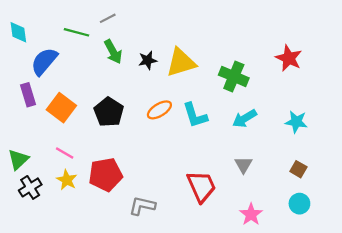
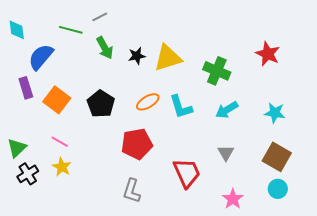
brown square: (298, 169) -> (277, 157), size x1.8
red pentagon: (106, 175) -> (137, 144), moved
gray L-shape: (142, 206) -> (132, 191), turned -85

